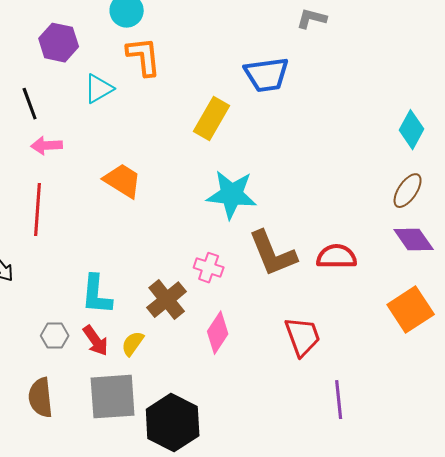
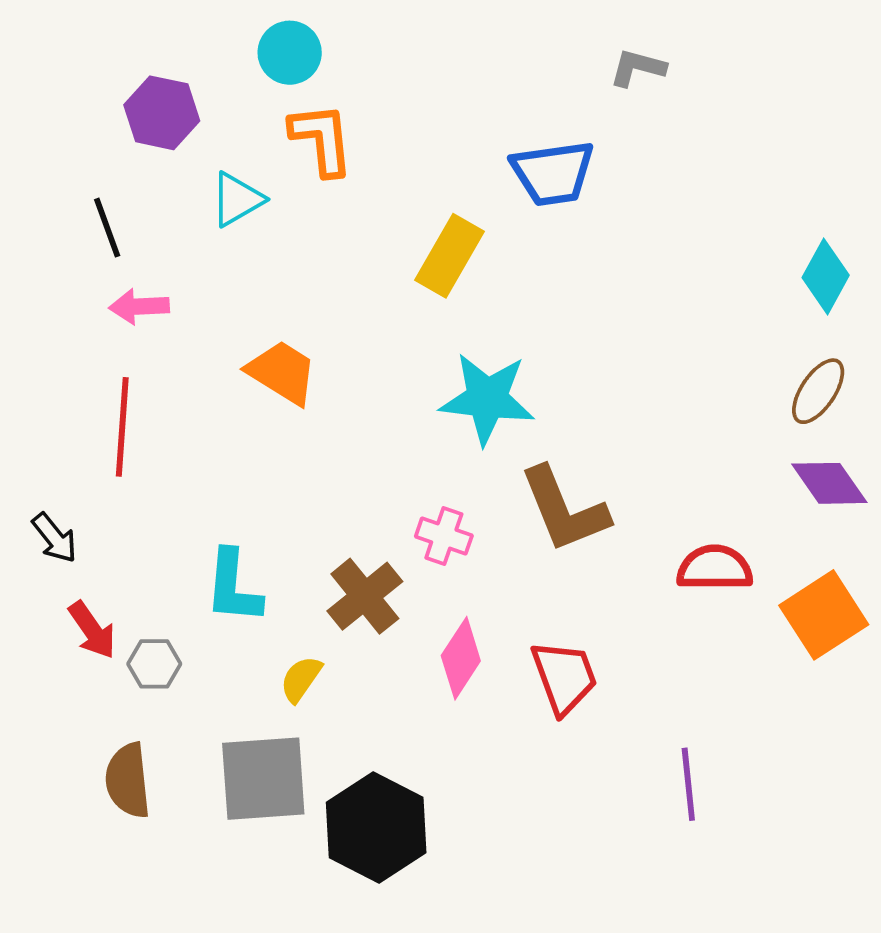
red semicircle: (337, 257) -> (715, 568), moved
red trapezoid: (303, 337) -> (564, 677), moved
red arrow: (96, 341) -> (92, 630), moved

